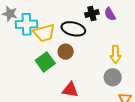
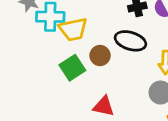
black ellipse: (73, 29) -> (130, 41), moved

